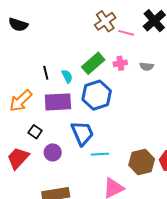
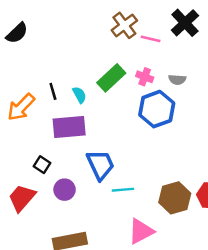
black semicircle: (18, 25) -> (17, 33), turned -60
pink cross: (120, 63) -> (145, 77), turned 32
blue hexagon: (97, 95) -> (157, 109), moved
orange arrow: (21, 101) -> (21, 107), moved

